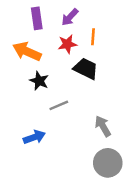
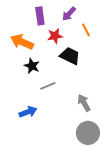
purple arrow: (70, 17) -> (69, 14), moved
purple rectangle: (37, 18) -> (40, 16), moved
orange line: (93, 37) -> (86, 30), moved, turned -32

